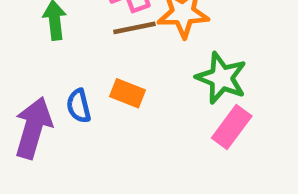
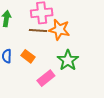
pink rectangle: (232, 127) -> (46, 78), moved

